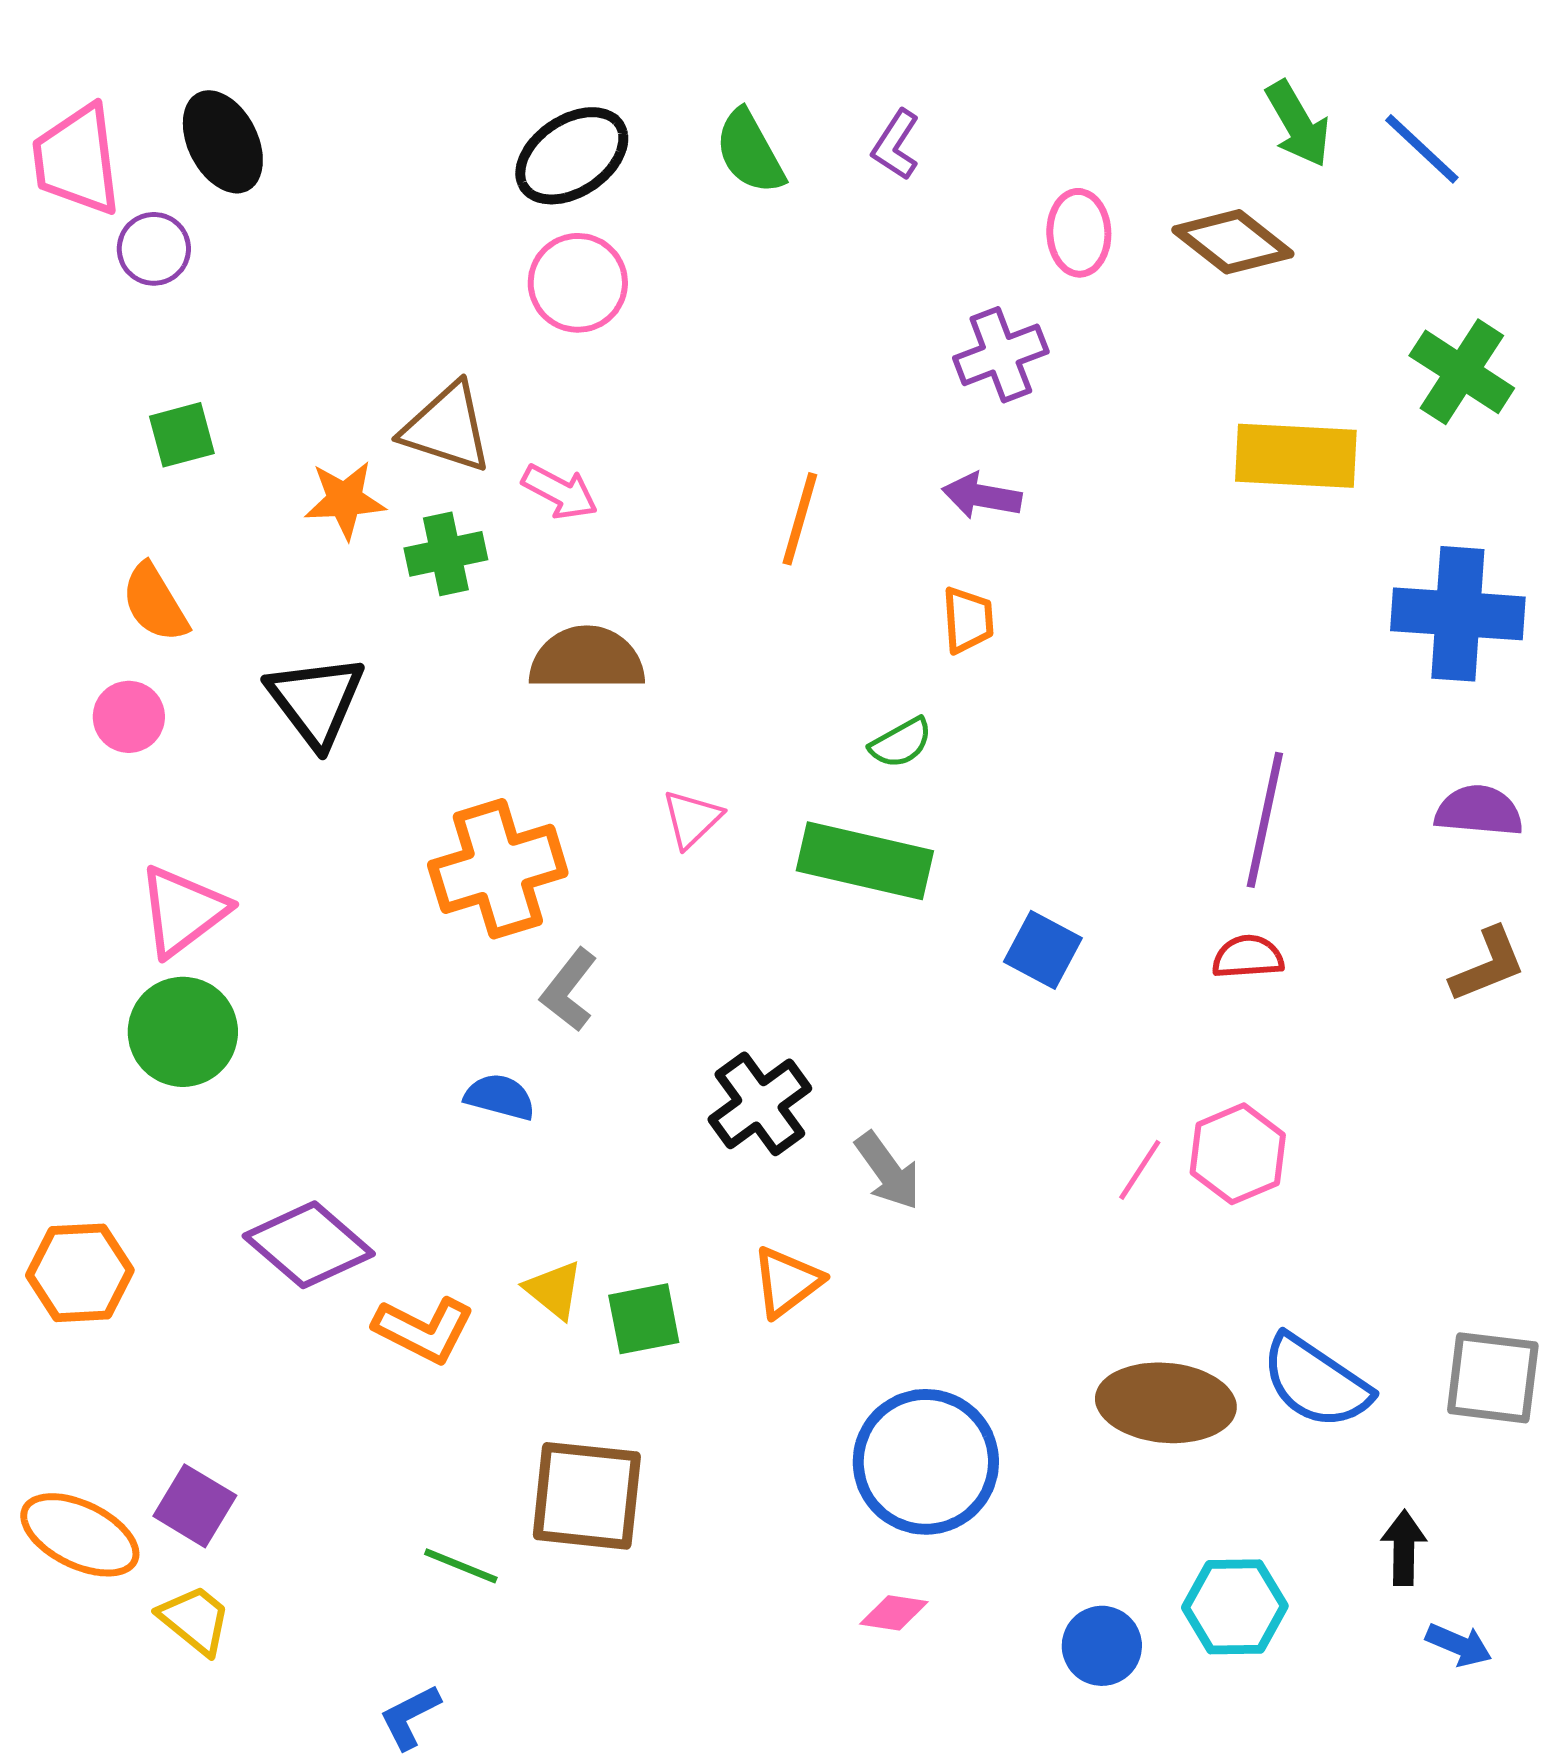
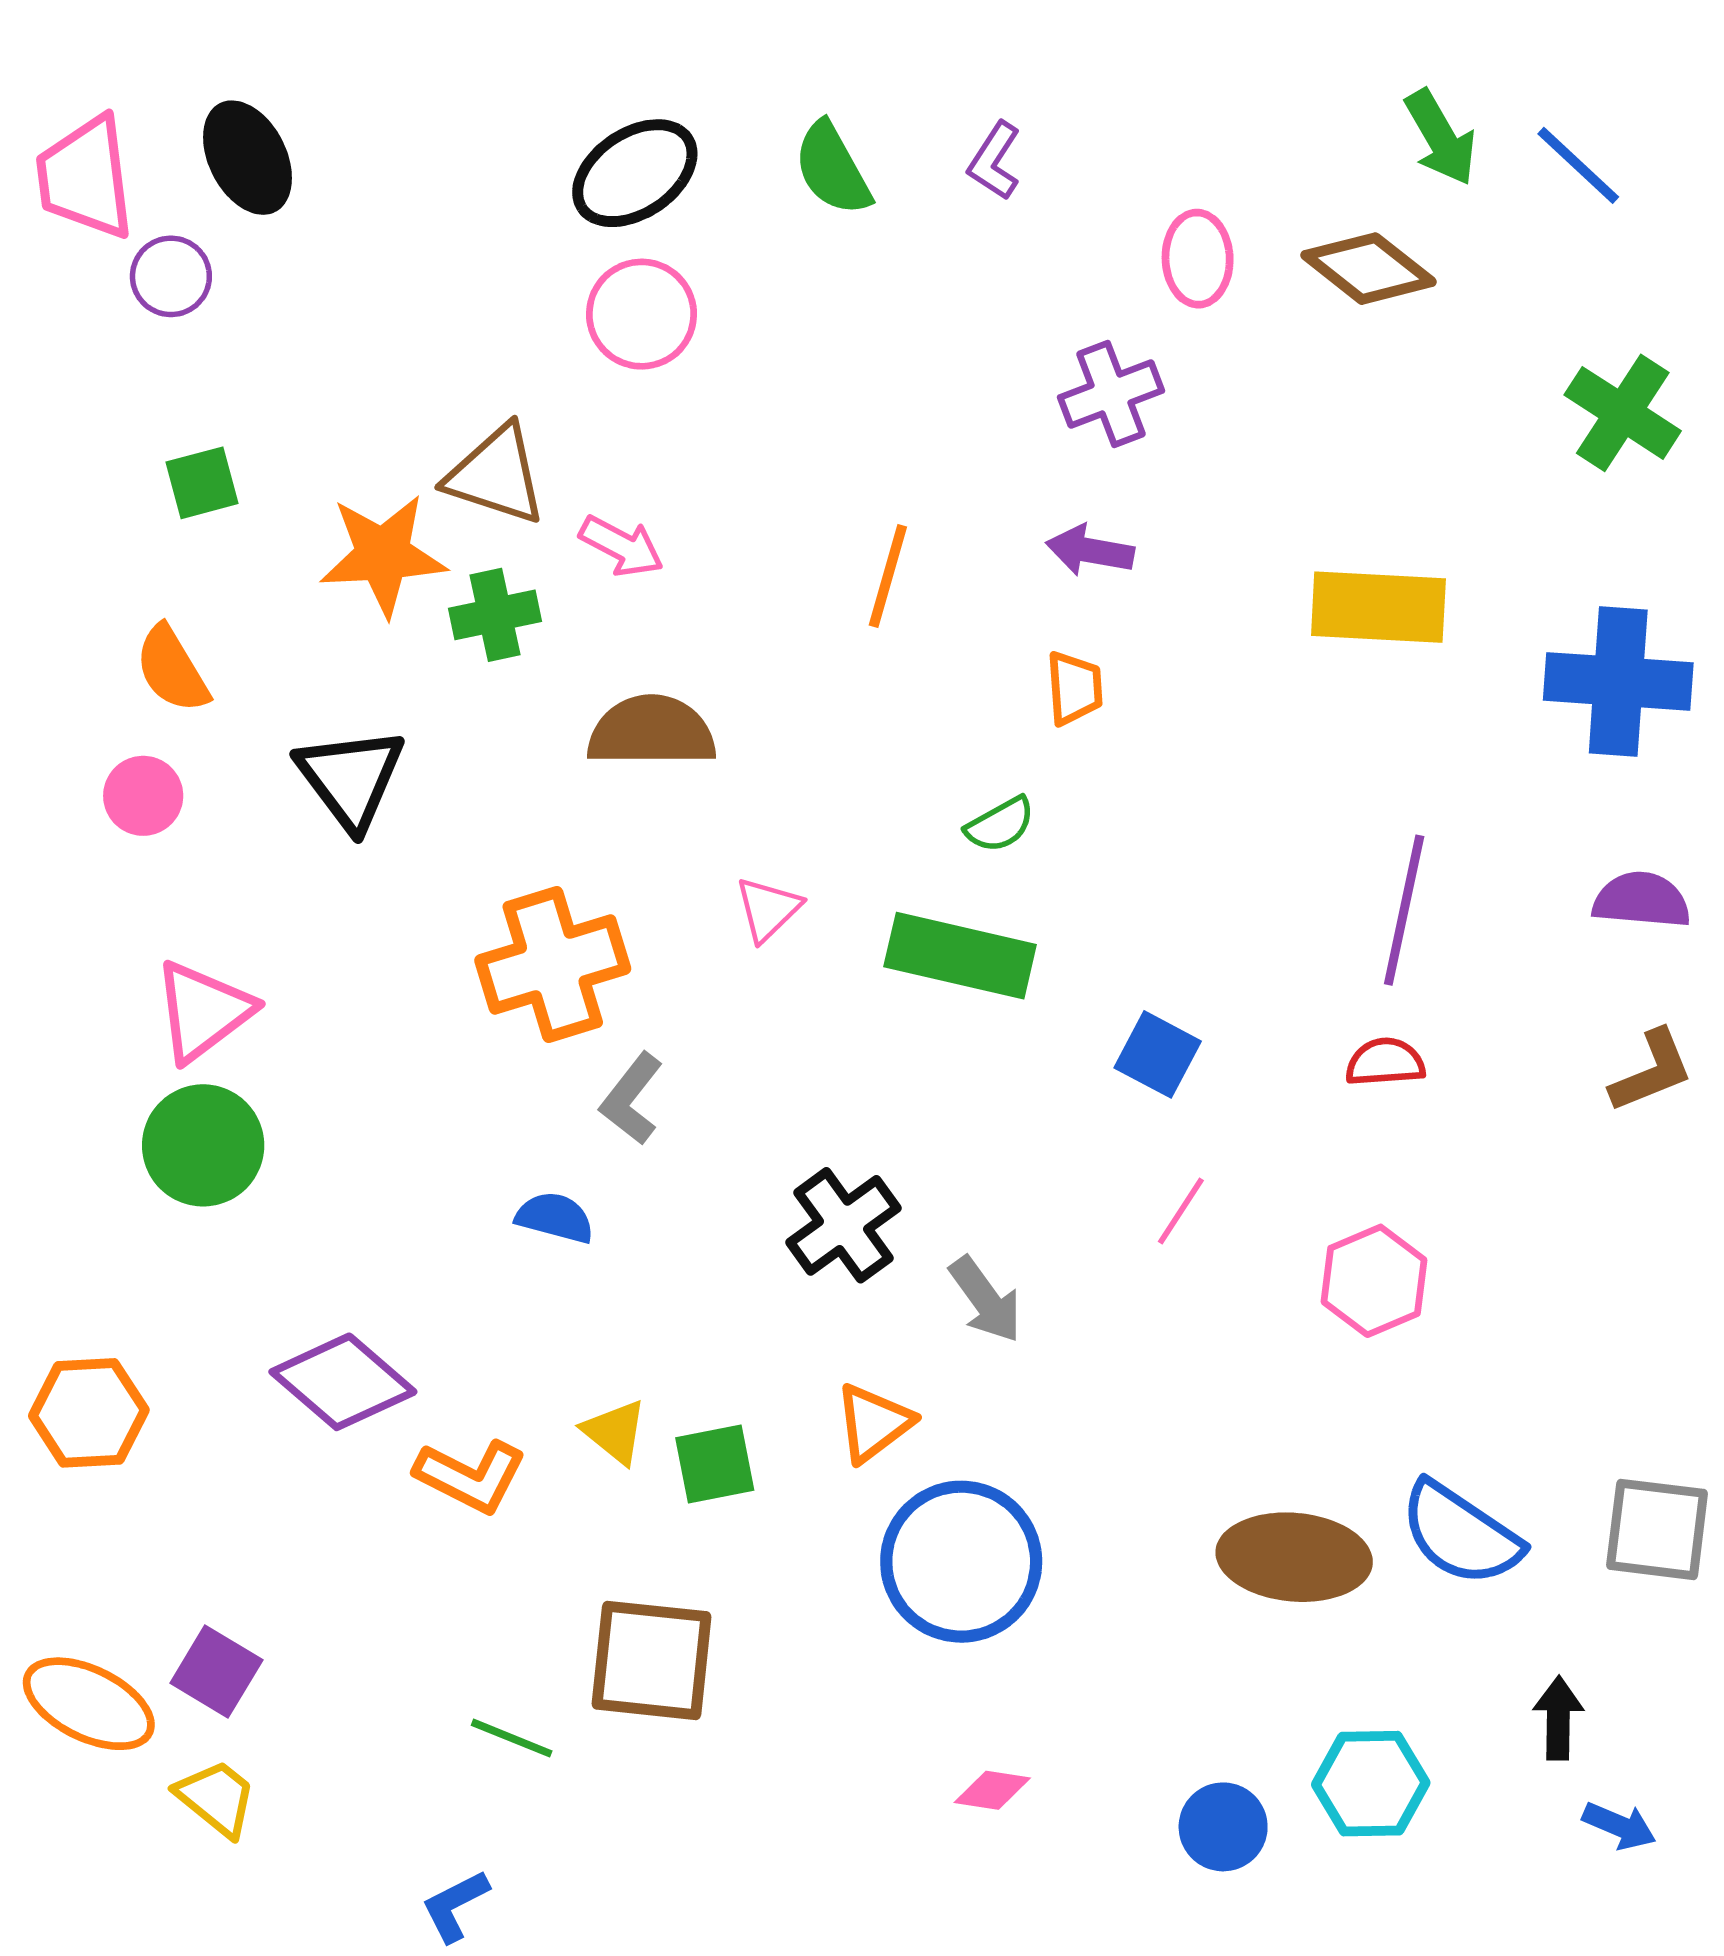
yellow rectangle: (1296, 456) -> (1378, 607), moved
orange star: (345, 500) -> (383, 555), size x1.4
pink line: (1140, 1170) -> (1181, 1211), moved
blue circle: (926, 1462) -> (961, 1562), moved

